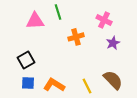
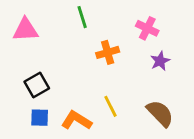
pink triangle: (35, 21) -> (25, 30), moved
yellow line: (87, 86) -> (110, 106), moved

